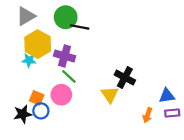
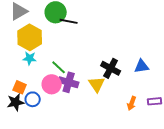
purple cross: (65, 56) -> (69, 82), moved
cyan star: (29, 60) -> (30, 58), moved
blue triangle: (167, 96) -> (142, 66), moved
orange square: (37, 98) -> (20, 87), moved

